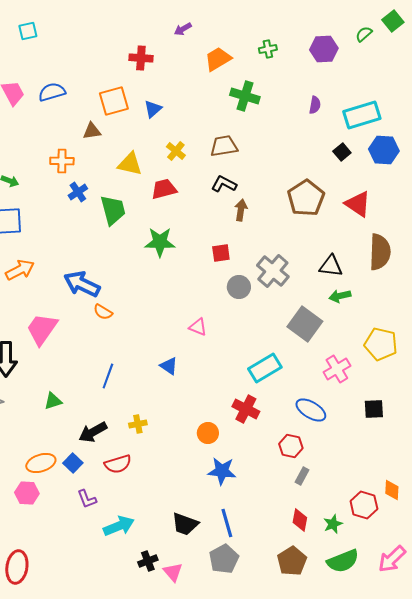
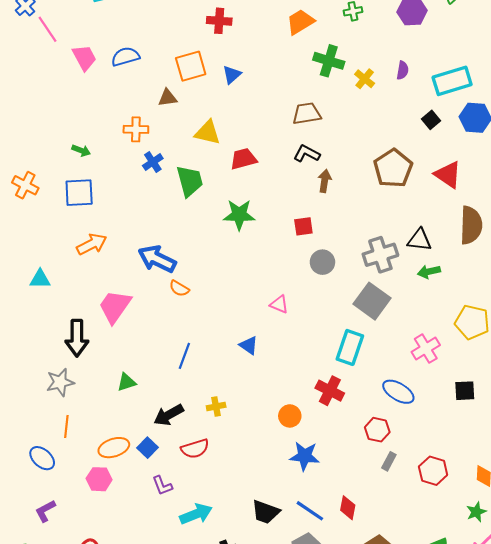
yellow cross: (176, 151) -> (365, 79), moved
gray cross: (273, 271) -> (380, 255), moved, turned 32
gray square: (305, 324) -> (372, 301), moved
cyan rectangle: (265, 368) -> (350, 347), turned -40
red hexagon: (364, 505) -> (433, 471), moved
red diamond: (300, 520) -> (348, 508), moved
blue line: (227, 523) -> (310, 511), turned -40
green star: (333, 524) -> (476, 512), moved

